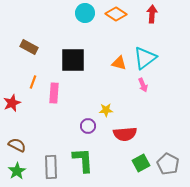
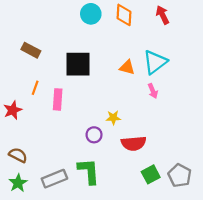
orange diamond: (116, 14) -> (124, 15), turned 60
red arrow: (152, 14) -> (163, 15), turned -30
gray rectangle: (51, 167) -> (54, 179), turned 70

